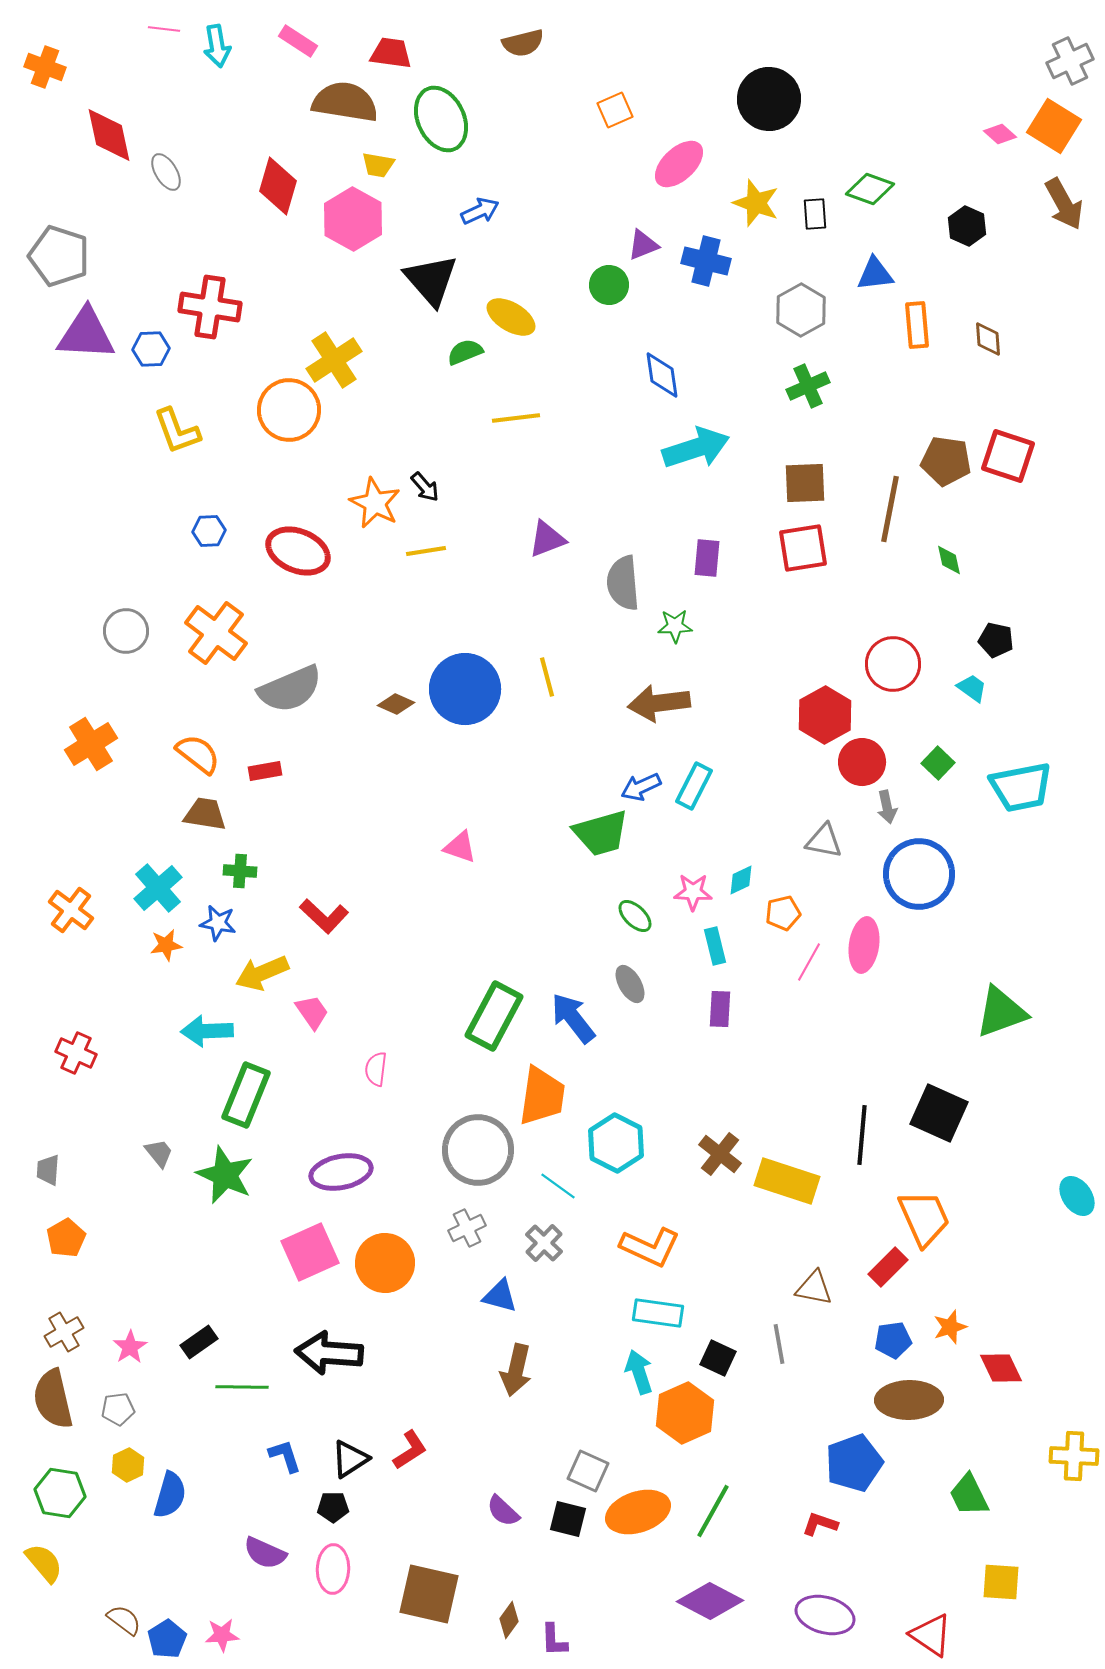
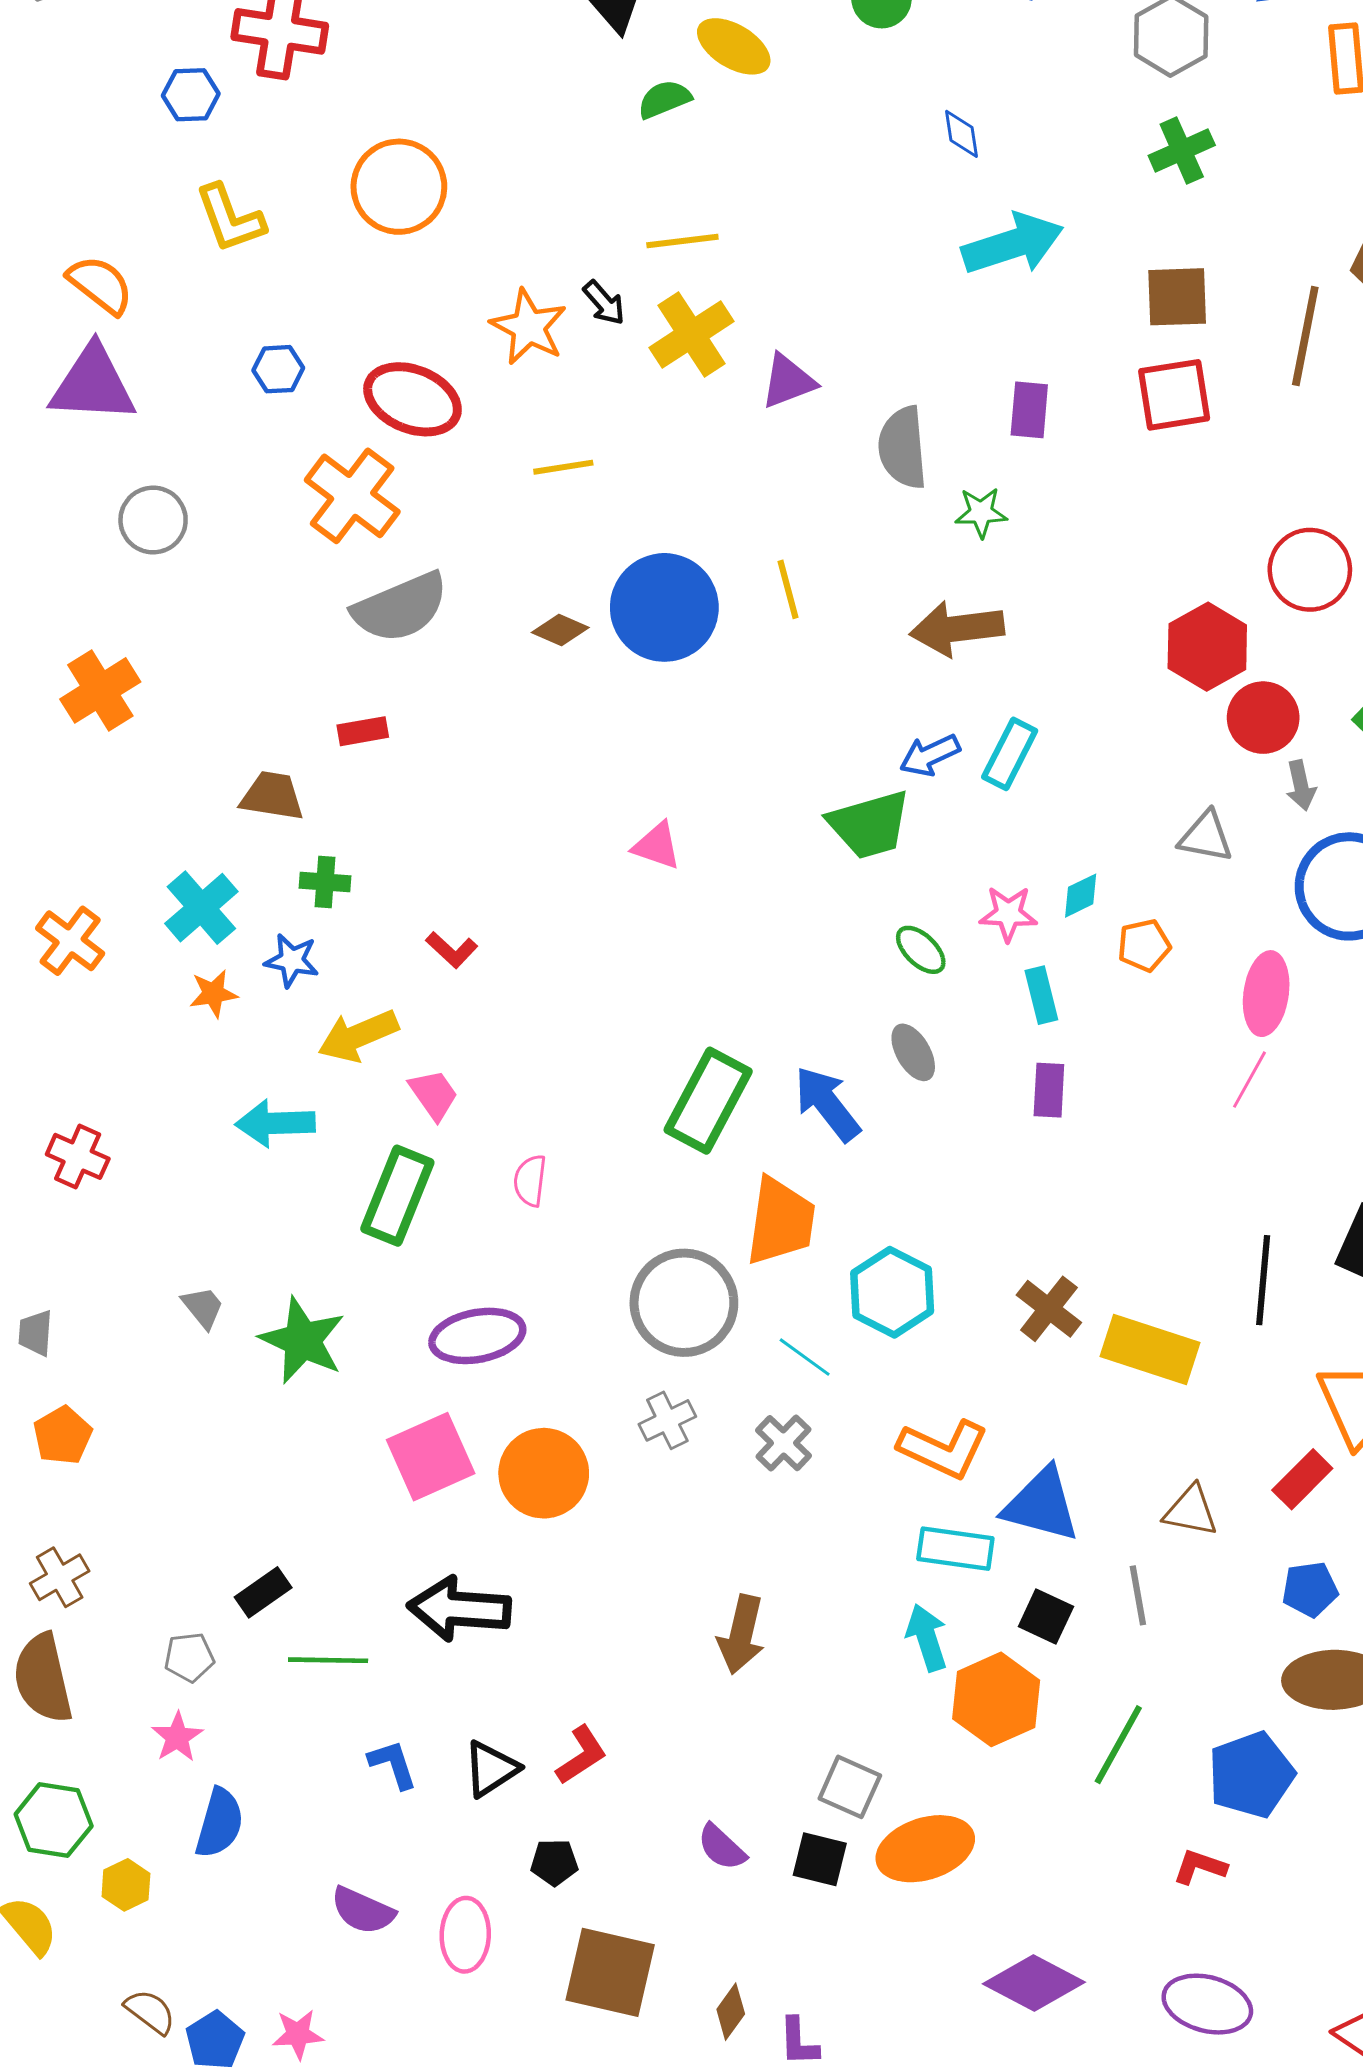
purple triangle: (86, 334) -> (93, 384), moved
yellow cross: (334, 360) -> (691, 334), moved
blue diamond: (662, 375) -> (961, 134), size x0.7
yellow line: (516, 418) -> (682, 241), moved
yellow line: (426, 551) -> (563, 467), moved
orange cross: (216, 633) -> (352, 496), moved
orange semicircle: (198, 754) -> (100, 285), moved
red L-shape: (324, 916) -> (452, 950), size x0.7
pink line: (809, 962) -> (1250, 1080), moved
green rectangle: (246, 1095) -> (397, 1196), moved
blue triangle: (500, 1296) -> (1041, 1505), moved, size x1.5
pink star: (130, 1347) -> (177, 1737), moved
gray pentagon: (118, 1409) -> (189, 1657), moved
yellow hexagon: (128, 1465) -> (126, 1885), moved
black pentagon: (333, 1507) -> (554, 1862), moved
green line: (713, 1511) -> (1118, 1745), moved

